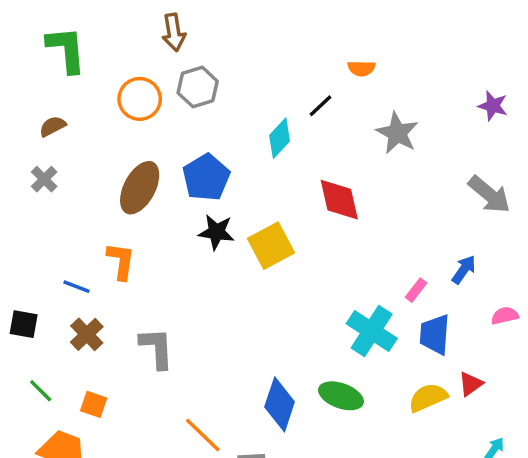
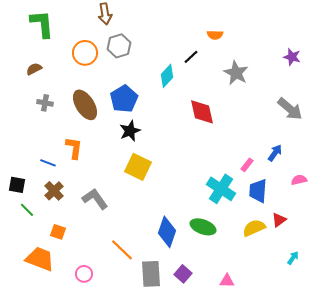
gray cross: (44, 179) -> (45, 103), moved, turned -35
brown ellipse: (140, 188) -> (85, 105), turned -60
black star: (216, 232) -> (130, 131), turned -30
yellow square: (271, 246) -> (138, 167), moved, turned -36
gray L-shape: (157, 348) -> (95, 199), turned -32
green line: (41, 391) -> (27, 210), moved

